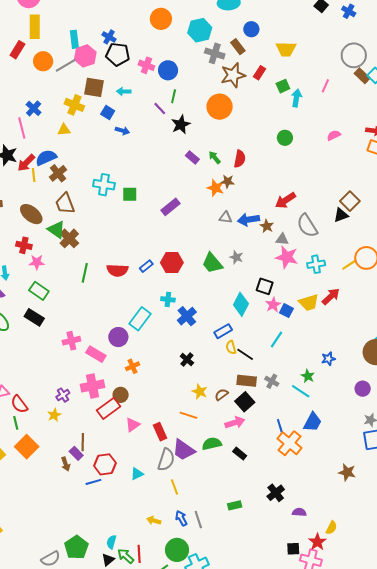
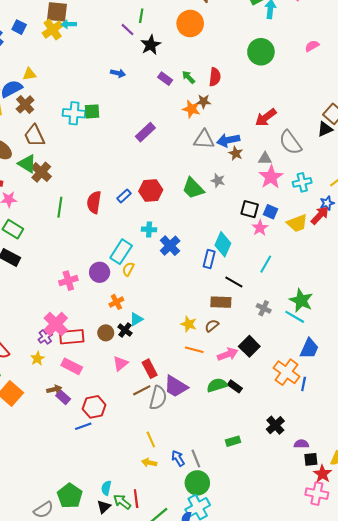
cyan arrow: (124, 91) -> (69, 24), moved
yellow cross: (74, 105) -> (53, 29), moved, turned 36
blue square: (108, 112) -> (19, 27), moved
yellow triangle: (64, 130) -> (29, 74), moved
blue arrow: (122, 131) -> (118, 73), moved
green circle: (285, 138) -> (261, 52), size x1.6
green square: (130, 194) -> (92, 111), moved
gray triangle: (226, 217) -> (204, 139), size x1.5
brown star: (267, 226) -> (236, 153), moved
pink star: (287, 257) -> (271, 177), turned 30
red semicircle: (117, 270) -> (94, 202), turned 100
cyan diamond: (241, 304) -> (223, 244), moved
blue square: (286, 311) -> (271, 212), moved
blue rectangle: (223, 331) -> (209, 259), turned -42
pink cross: (71, 341) -> (68, 281), moved
yellow semicircle: (231, 347) -> (128, 269), moved, turned 48
pink rectangle: (96, 354) -> (72, 366), moved
blue star: (328, 359) -> (327, 203), moved
black cross: (187, 360) -> (125, 330), moved
green star: (308, 376) -> (301, 300), size x1.6
brown rectangle: (247, 381) -> (221, 302), moved
pink cross: (92, 386) -> (56, 324), moved, turned -30
black square: (245, 402) -> (249, 346), moved
red rectangle: (109, 408) -> (72, 337), moved, turned 35
orange line: (188, 415) -> (194, 350), moved
blue line: (280, 426) -> (304, 384), moved, turned 32
brown line: (83, 442) -> (142, 390), moved, turned 66
green semicircle: (212, 444) -> (217, 385), moved
brown arrow: (66, 464) -> (54, 389), moved, turned -80
cyan triangle: (137, 474) -> (136, 319), moved
yellow line: (175, 487) -> (151, 439), moved
black square: (293, 549) -> (311, 459), moved
green circle: (177, 550) -> (197, 483), moved

